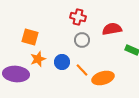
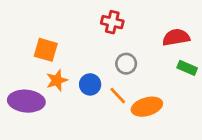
red semicircle: (112, 29) -> (176, 37), moved
gray circle: (82, 40) -> (126, 64), moved

